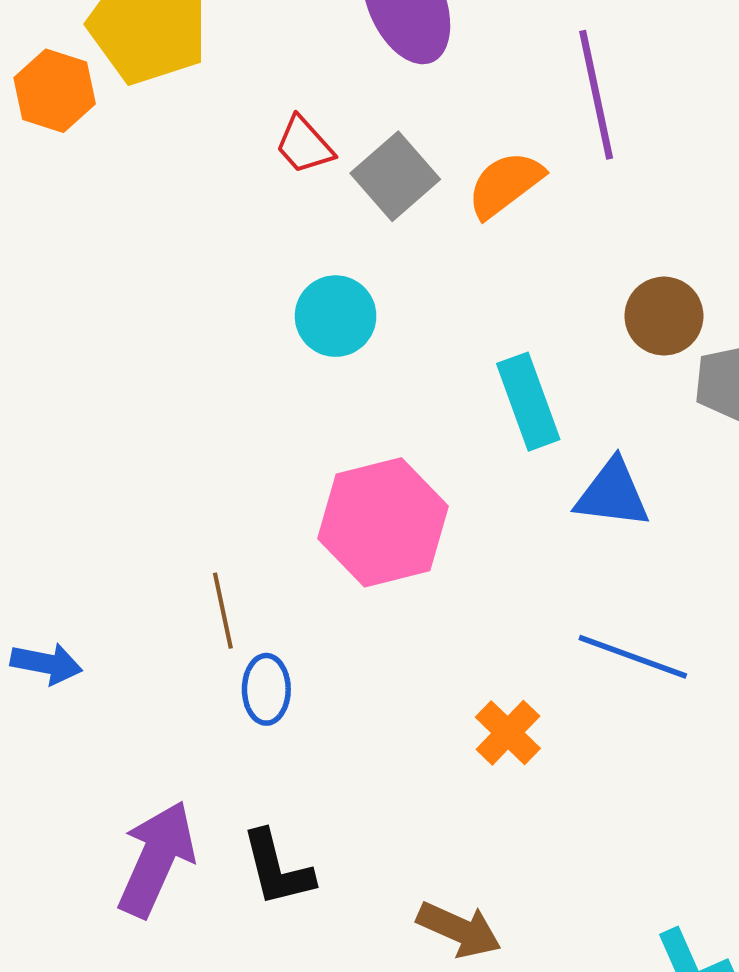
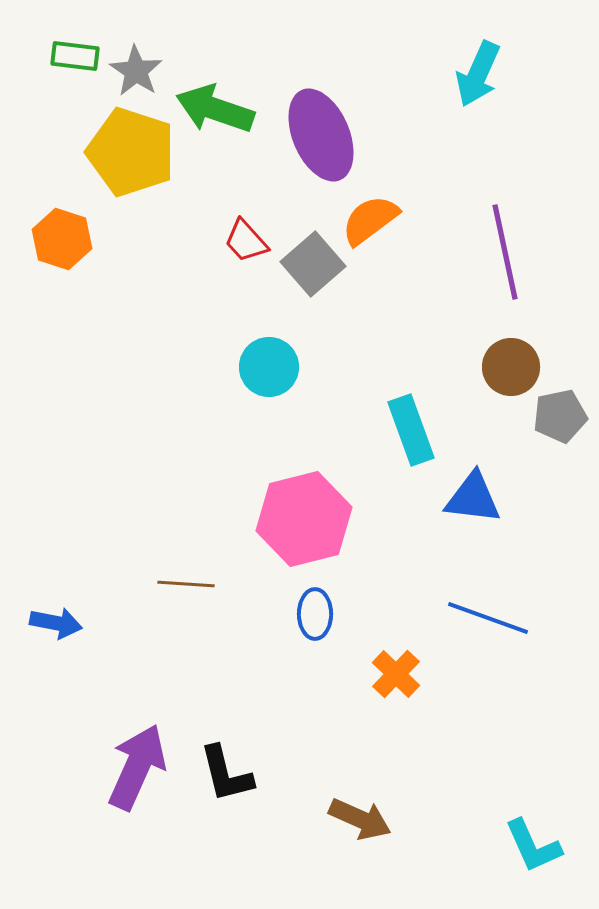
orange hexagon: (55, 91) -> (62, 239), moved
purple line: (596, 95) -> (505, 252), moved
orange semicircle: (505, 184) -> (370, 220), moved
brown line: (223, 611) -> (186, 584), turned -74
blue ellipse: (266, 689) -> (315, 614), moved

